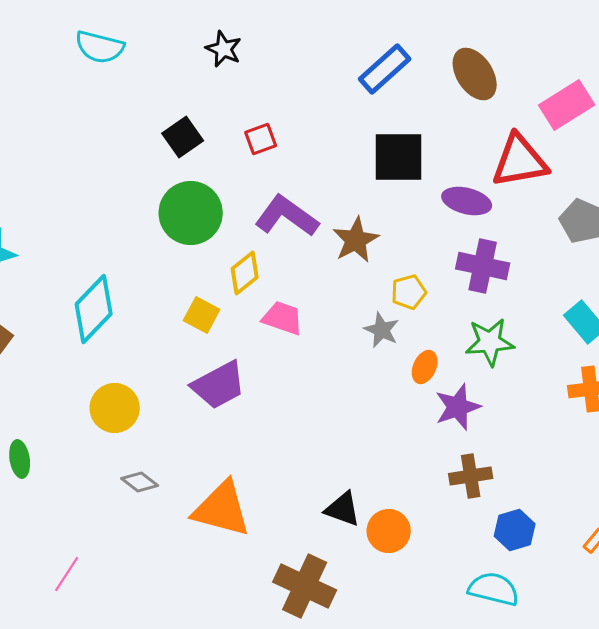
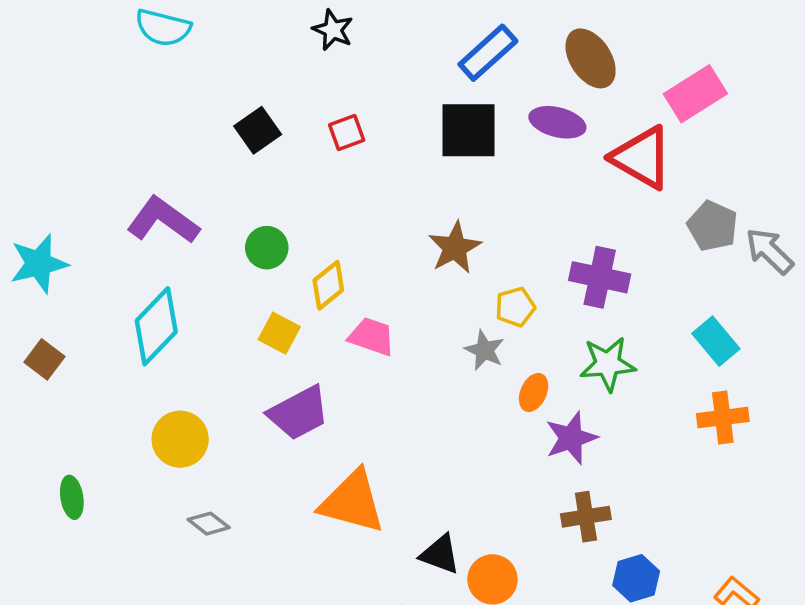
black star: (224, 49) -> (333, 30), moved
black square: (399, 157) -> (469, 130), moved
red triangle: (520, 161) -> (642, 158), turned 40
purple ellipse: (467, 201) -> (557, 122), moved
green circle: (191, 213) -> (267, 248), moved, size x0.6
purple L-shape: (287, 216) -> (163, 220), moved
orange triangle: (222, 509) -> (352, 502), moved

